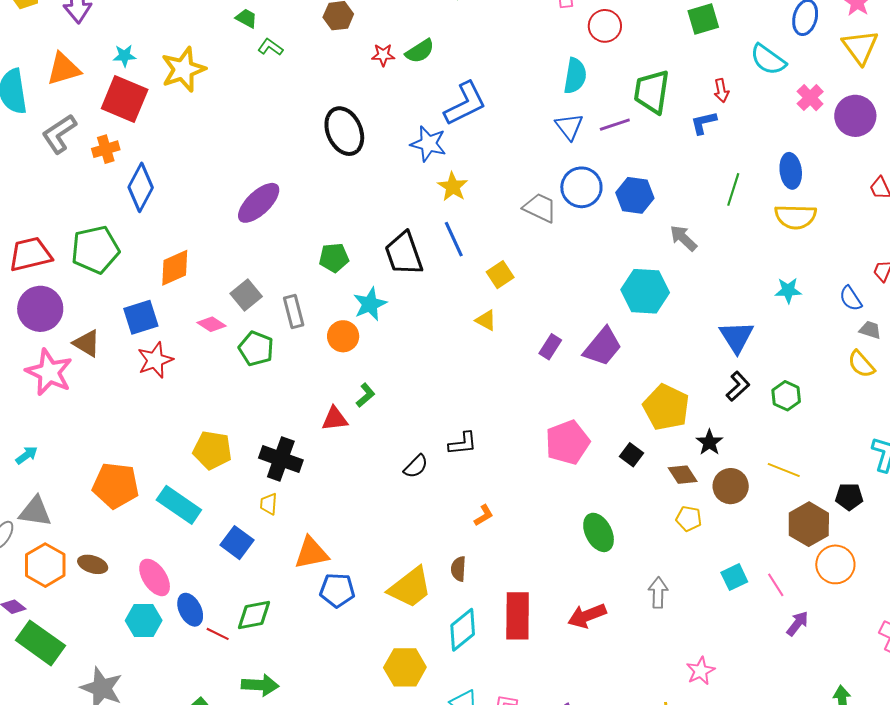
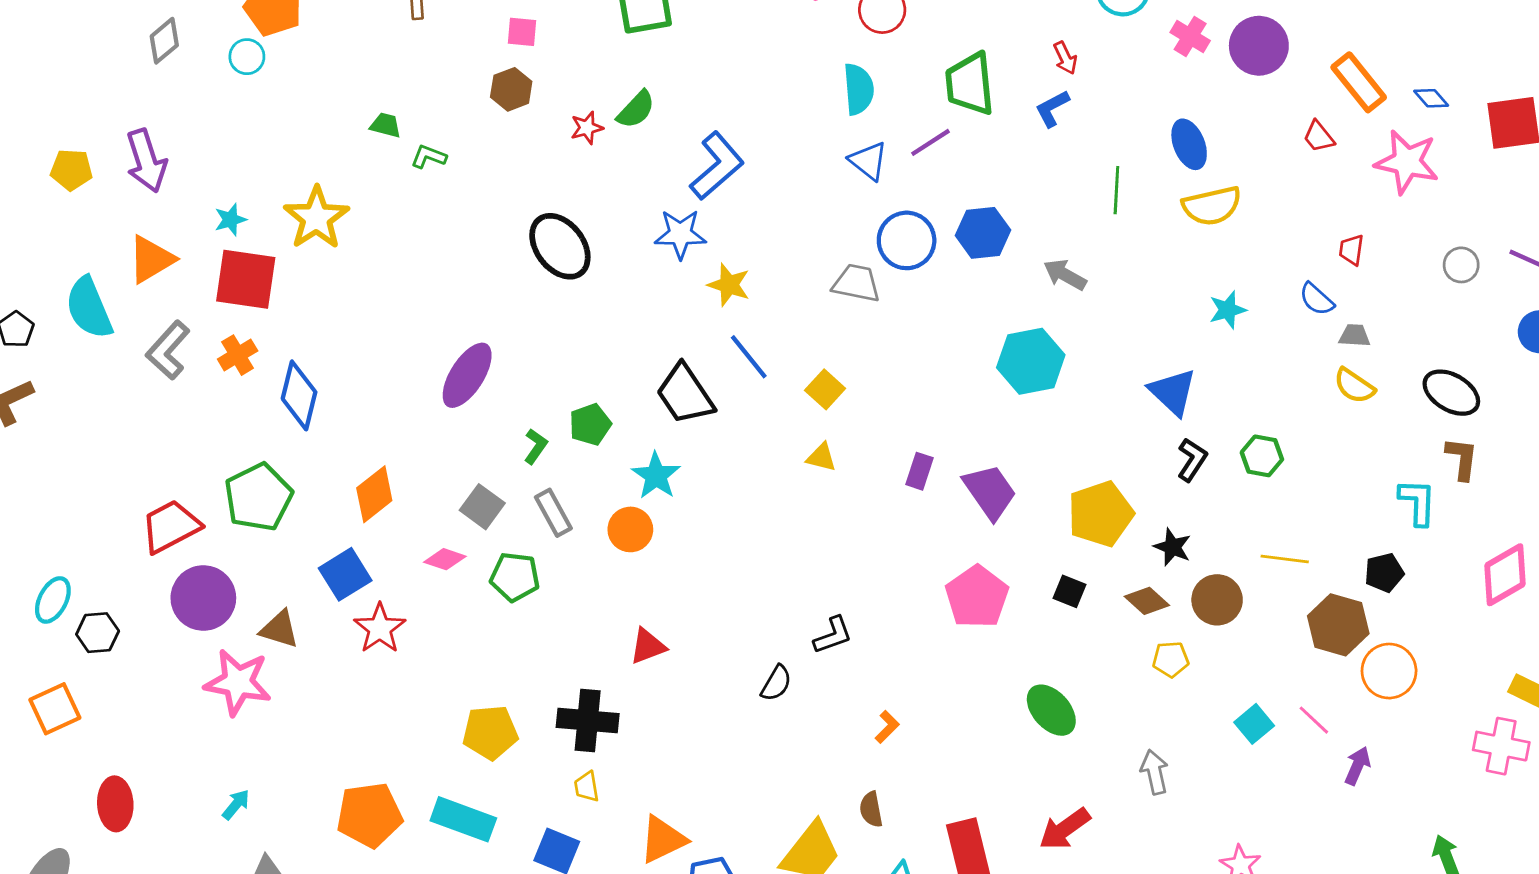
purple trapezoid: (603, 347) -> (990, 492), moved, turned -60
green L-shape: (366, 395) -> (536, 446), moved
yellow pentagon: (666, 407) -> (1100, 514), turned -30

